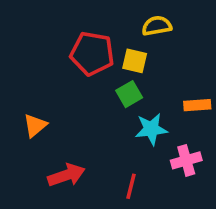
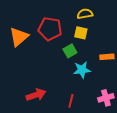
yellow square: (135, 61) -> (81, 33), moved
orange triangle: (35, 125) -> (19, 37), moved, size x1.5
pink cross: (186, 160) -> (106, 98), moved

